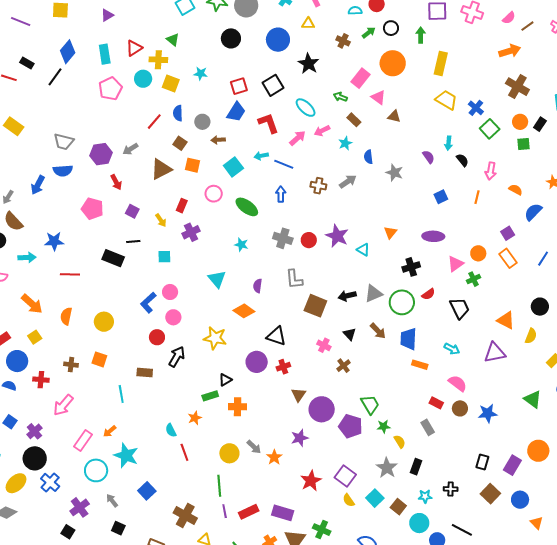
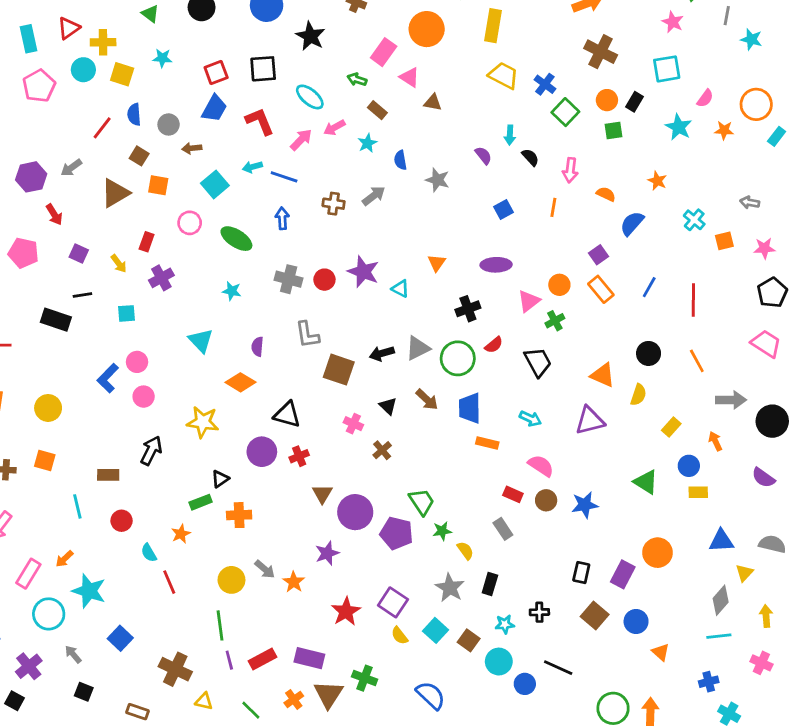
green triangle: (173, 40) -> (150, 14), moved
black square: (273, 85) -> (263, 69), turned 30
red circle: (157, 337) -> (122, 521), moved

